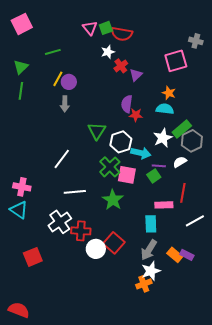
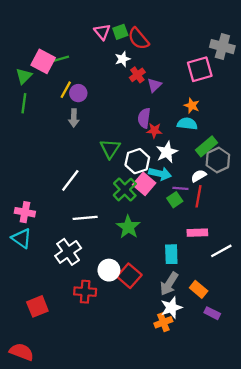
pink square: (22, 24) -> (43, 61), moved, turned -35
red semicircle: (122, 34) -> (138, 39), turned 40
gray cross: (196, 41) -> (222, 47), size x1.5
white star: (163, 138) -> (167, 152), moved
white semicircle: (180, 162) -> (199, 176), moved
pink square: (127, 175) -> (144, 184), moved, turned 30
red line: (183, 193) -> (199, 196), moved
pink rectangle: (164, 205) -> (197, 233), moved
red cross: (81, 231) -> (85, 292), moved
white circle: (96, 249) -> (109, 270), moved
purple rectangle: (187, 255) -> (212, 313), moved
red square: (33, 257) -> (37, 306), moved

